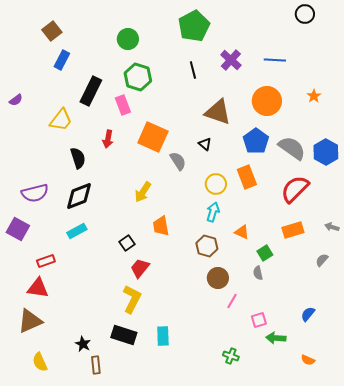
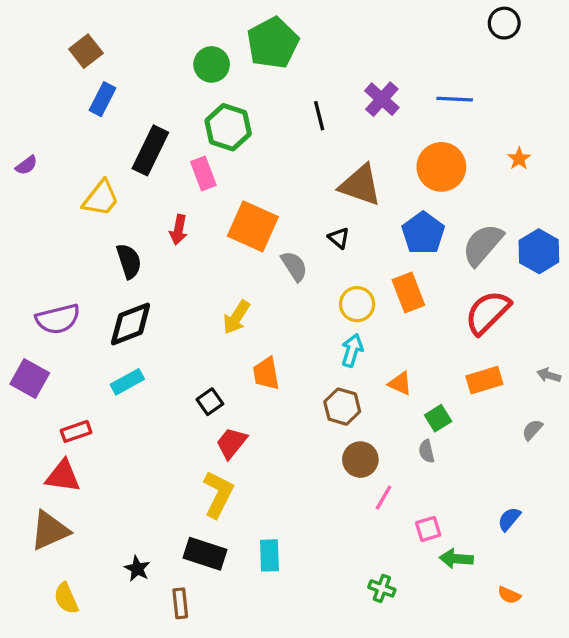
green pentagon: (194, 26) -> (273, 43), moved
gray semicircle: (292, 148) -> (483, 245), turned -84
brown rectangle: (96, 365) -> (180, 603), moved

